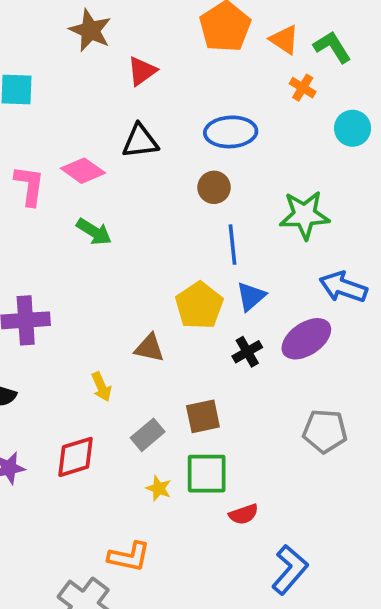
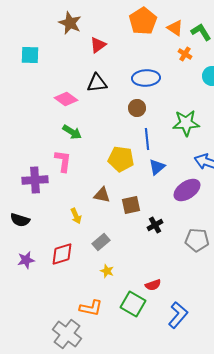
pink L-shape: (29, 185) -> (63, 161), moved
yellow pentagon: (199, 306) -> (121, 159), moved, turned -30
black cross: (247, 352) -> (155, 225), moved
brown square: (203, 416) -> (131, 205), moved
green square: (207, 474) -> (133, 304), moved, turned 30

